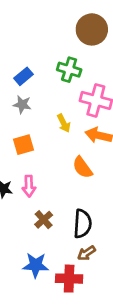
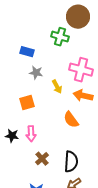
green cross: (69, 70) -> (60, 37), moved
blue rectangle: (24, 76) -> (27, 52), turned 56
gray star: (22, 104) -> (36, 73), moved

